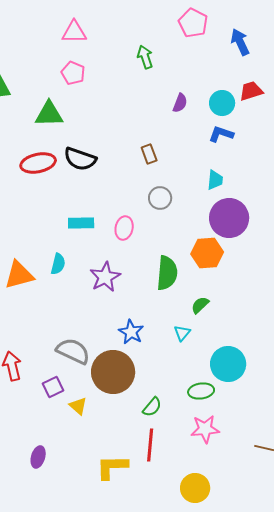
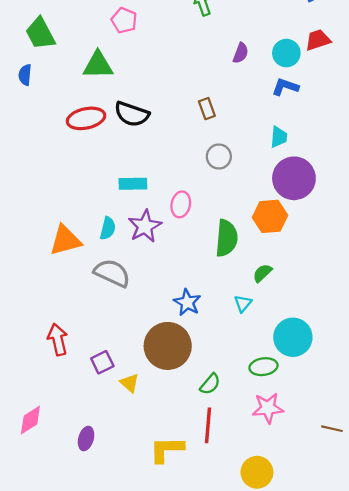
pink ellipse: (124, 228) -> (181, 204), moved
purple star: (105, 277) -> (145, 226), moved
gray semicircle: (73, 351) -> (112, 273), moved

